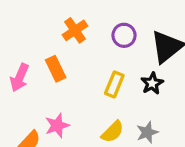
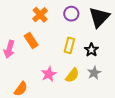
black star: (152, 83) -> (91, 50), moved
pink star: (57, 125) -> (49, 74), moved

